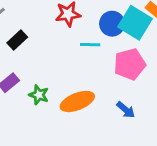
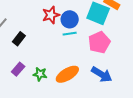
blue circle: (112, 24) -> (70, 19), moved
blue arrow: (126, 110) -> (102, 74), size x1.5

